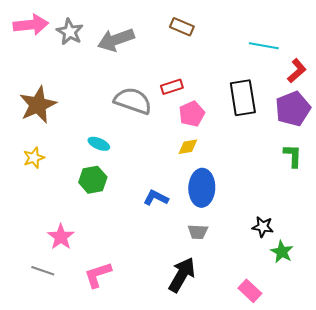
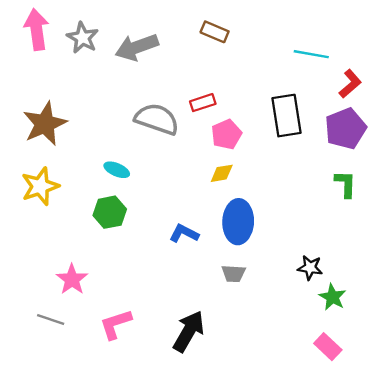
pink arrow: (31, 25) -> (37, 29), turned -92
yellow star: (34, 158) -> (40, 186), size x1.5
black arrow: (182, 275) -> (189, 331), moved
pink rectangle: (250, 291) -> (328, 347), moved

